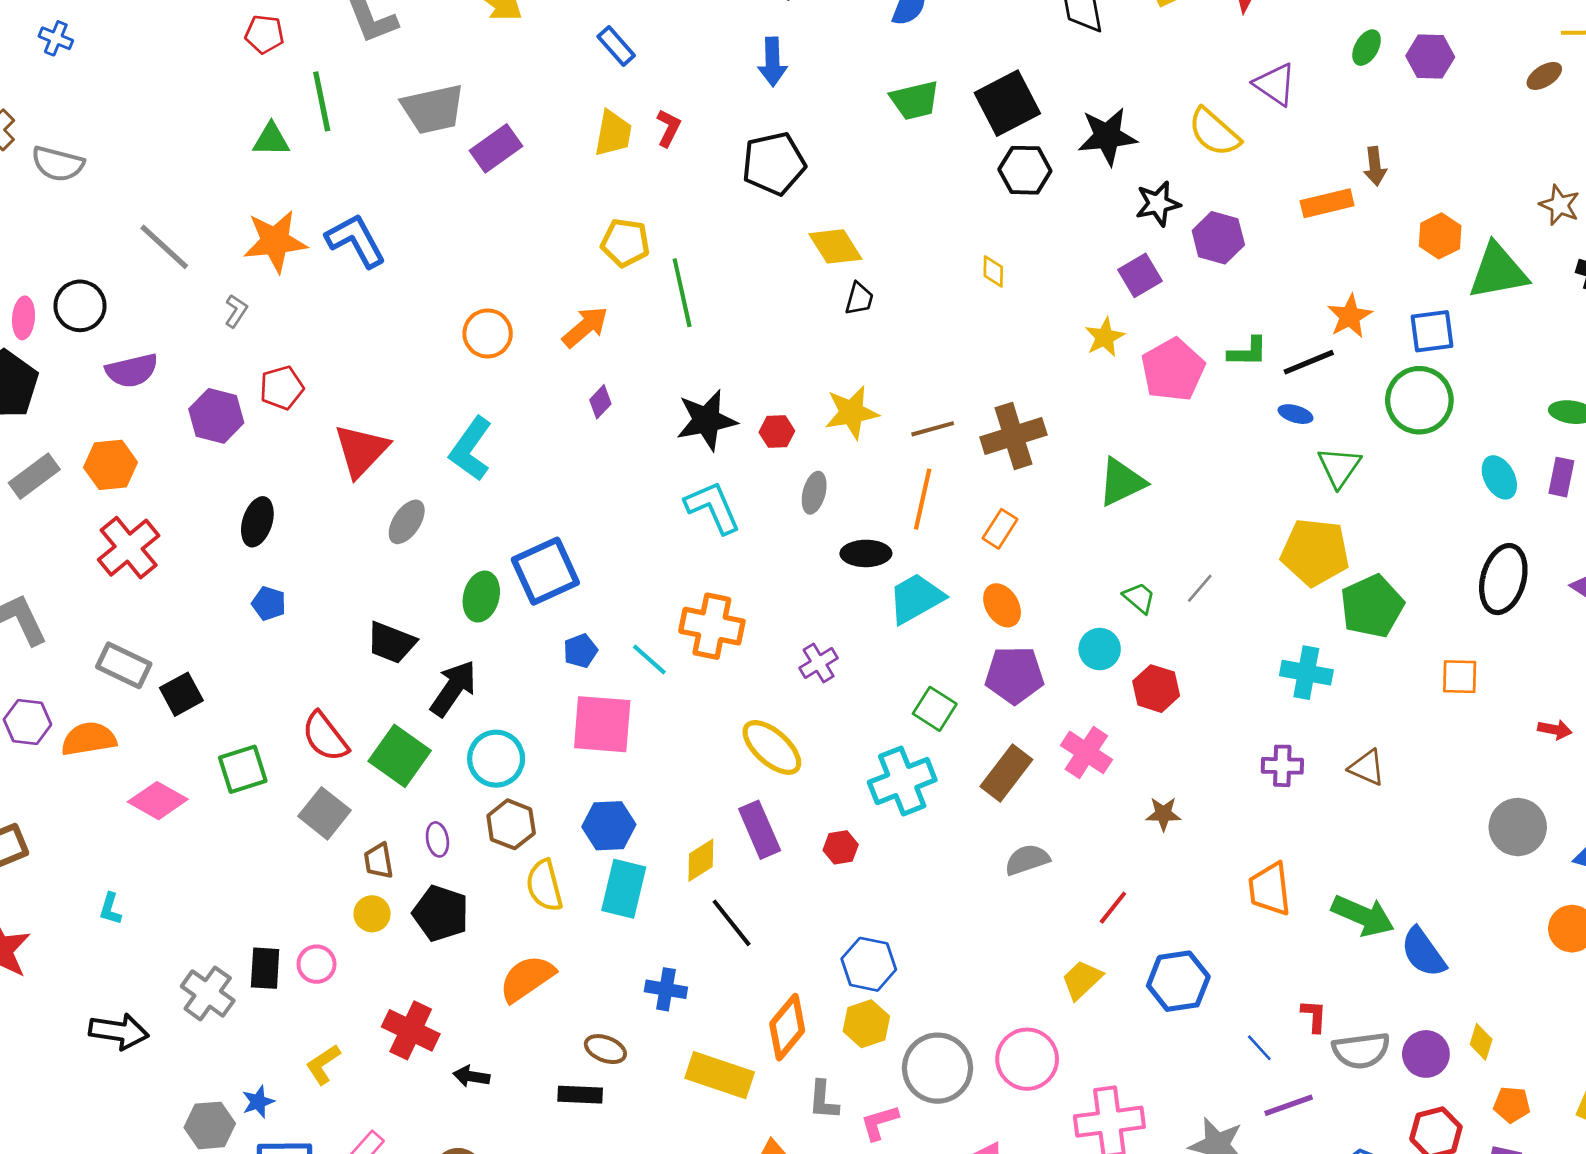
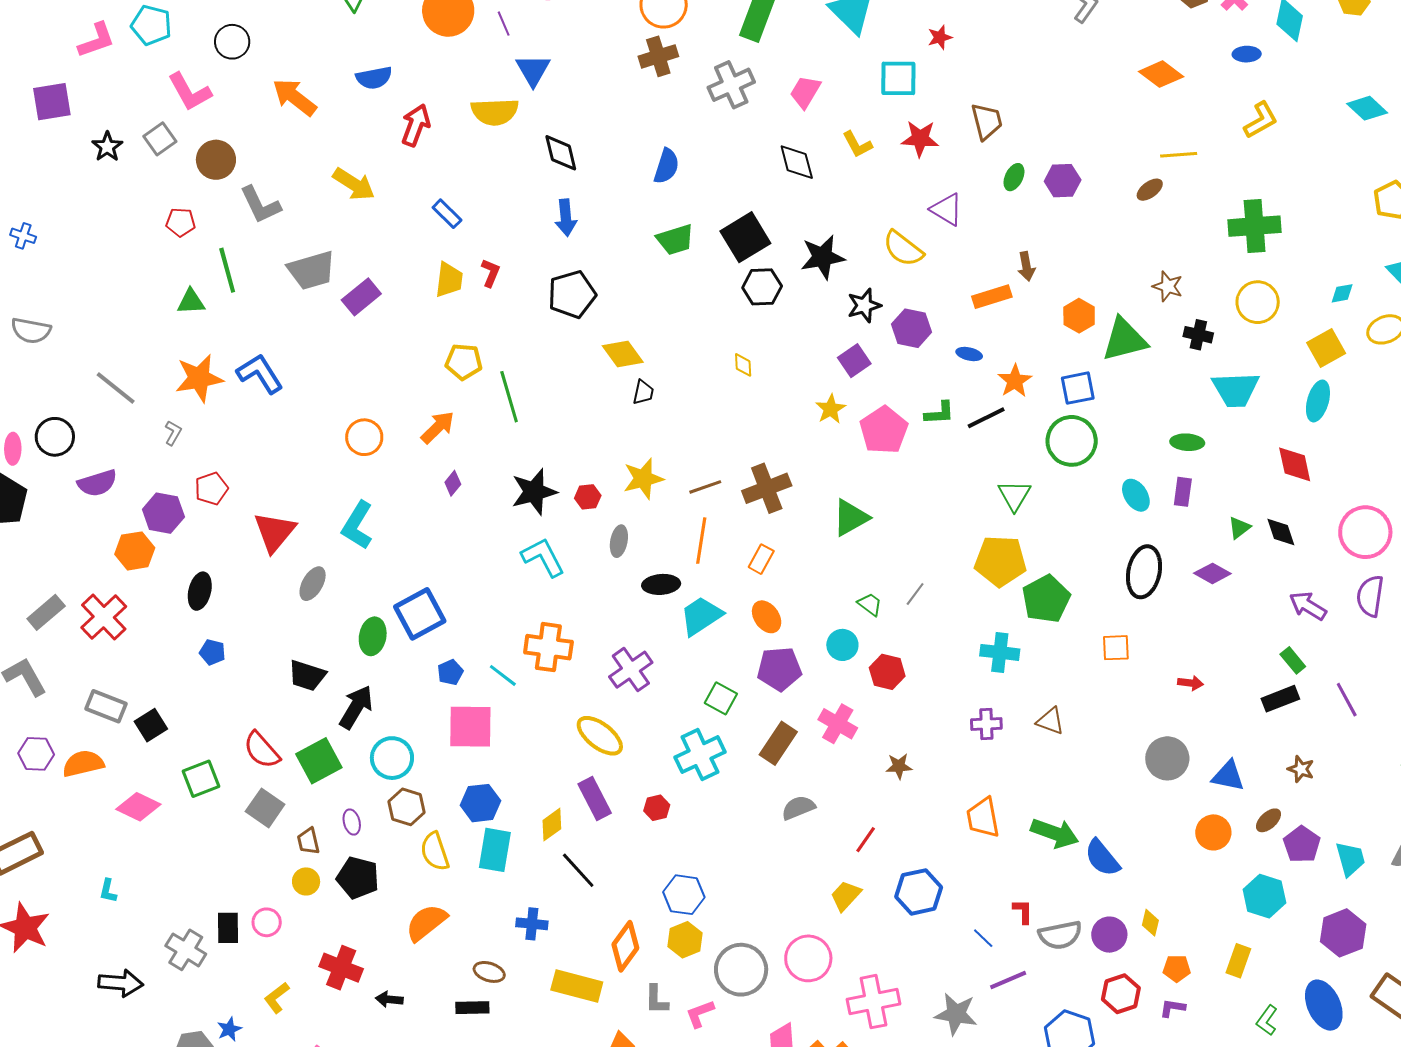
blue ellipse: (1296, 414) -> (969, 354), moved
orange hexagon: (111, 465) -> (135, 551), moved
gray rectangle: (34, 476) -> (46, 612), moved
purple cross: (819, 663) -> (631, 670), size x1.5
green square: (400, 756) -> (319, 761), turned 30

